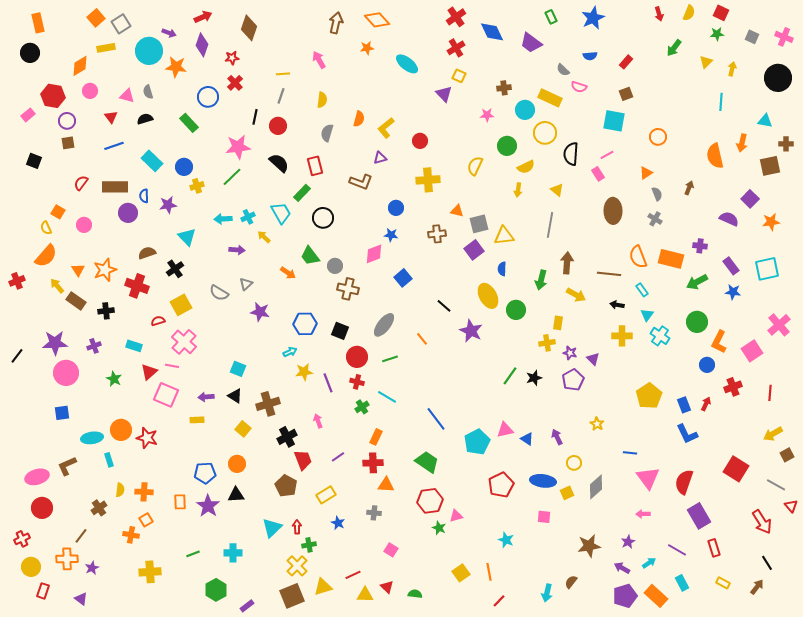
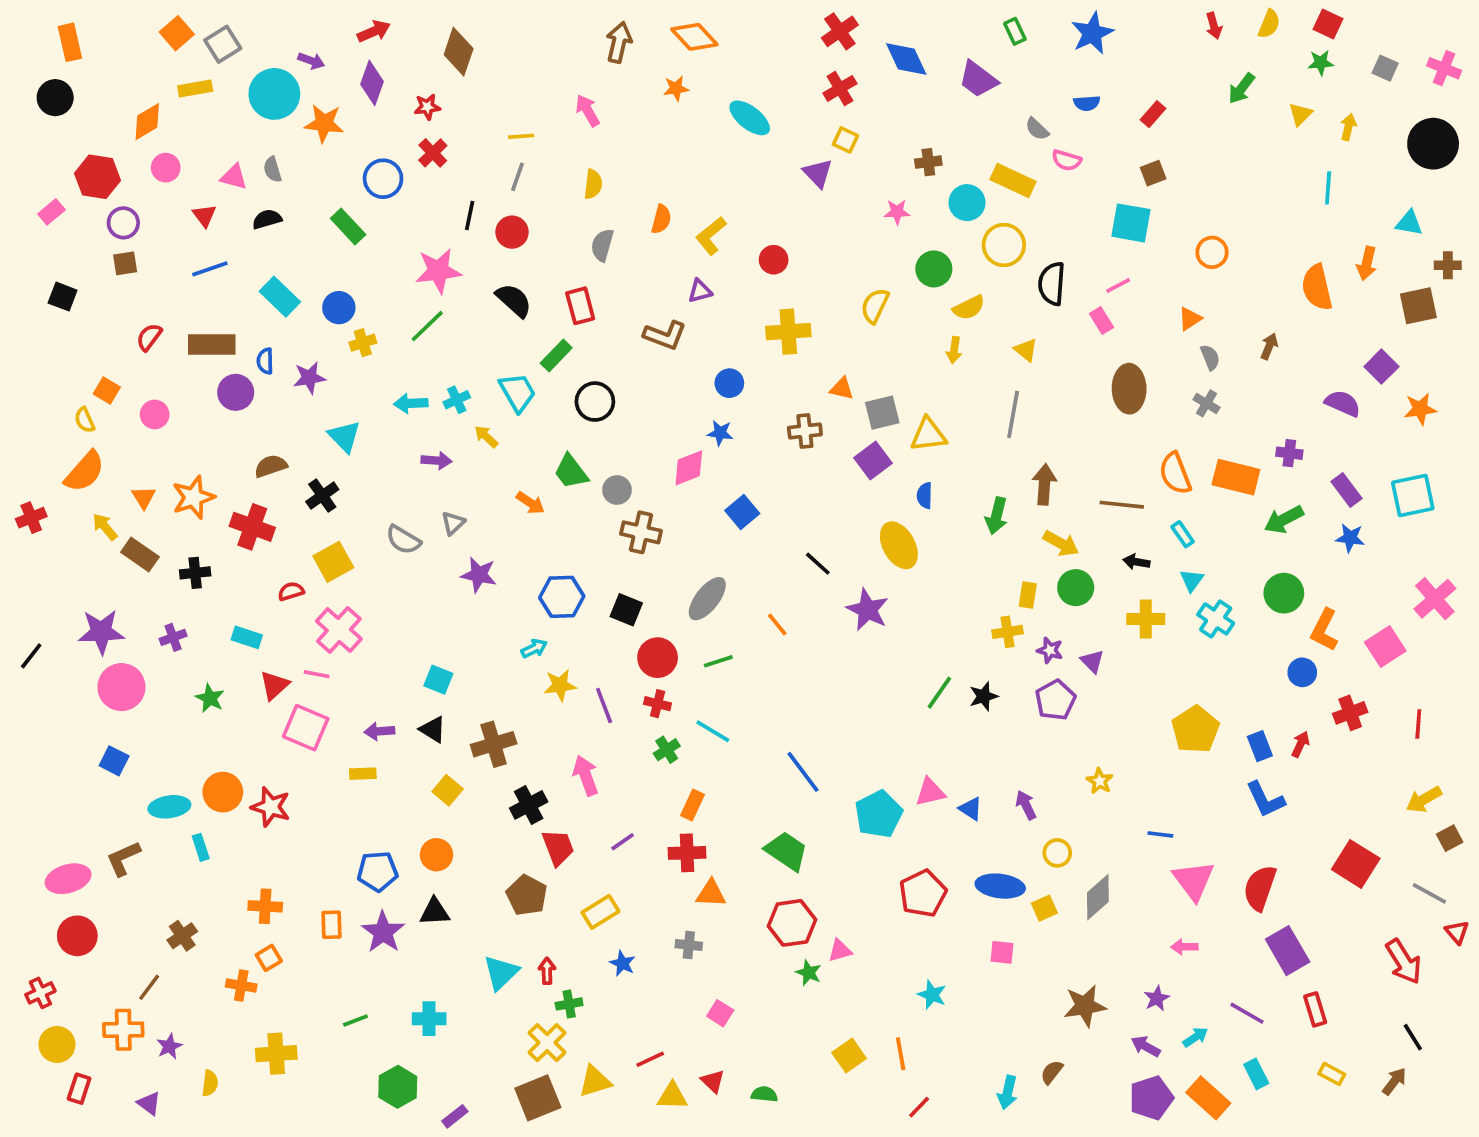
green circle: (516, 310) -> (1076, 588), moved
blue square: (62, 413) -> (114, 761), turned 35
pink arrow: (318, 421) -> (586, 776), size x1.5
yellow semicircle: (120, 490) -> (210, 1083), moved

